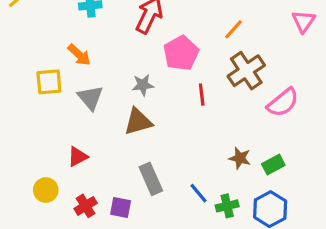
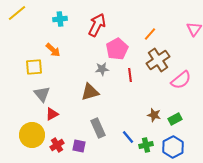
gray star: (143, 85) -> (102, 69), moved
gray triangle: (90, 98) -> (42, 94), moved
yellow circle: (46, 190) -> (32, 135), size x1.6

